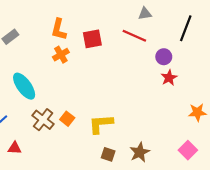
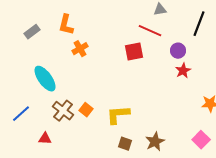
orange L-shape: (59, 29) -> (66, 25), moved
red square: (92, 39) -> (134, 52), moved
red triangle: (15, 148) -> (45, 139), moved

